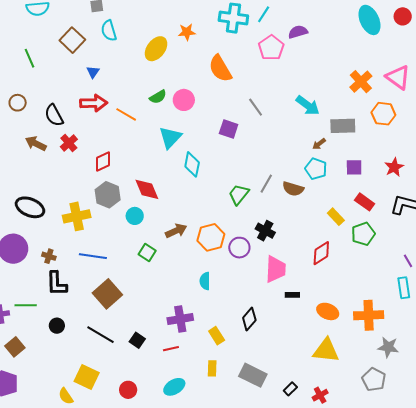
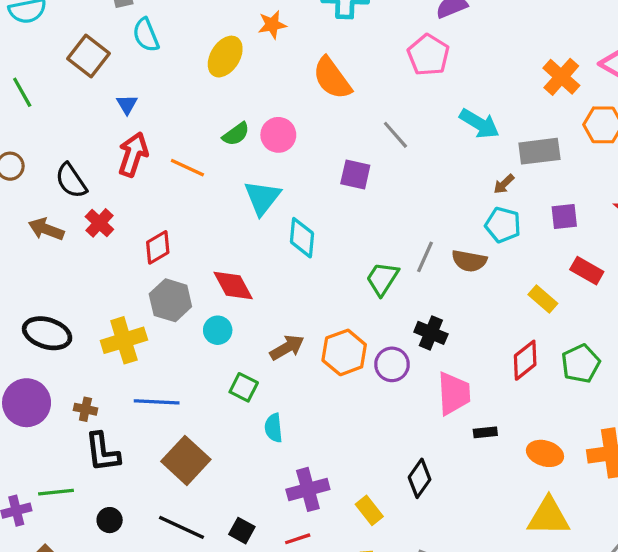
pink pentagon: (271, 48) -> (428, 55), moved
red arrow: (94, 103) -> (133, 154), turned -64
green pentagon: (363, 234) -> (581, 364), moved
cyan semicircle: (205, 281) -> (274, 428), moved

